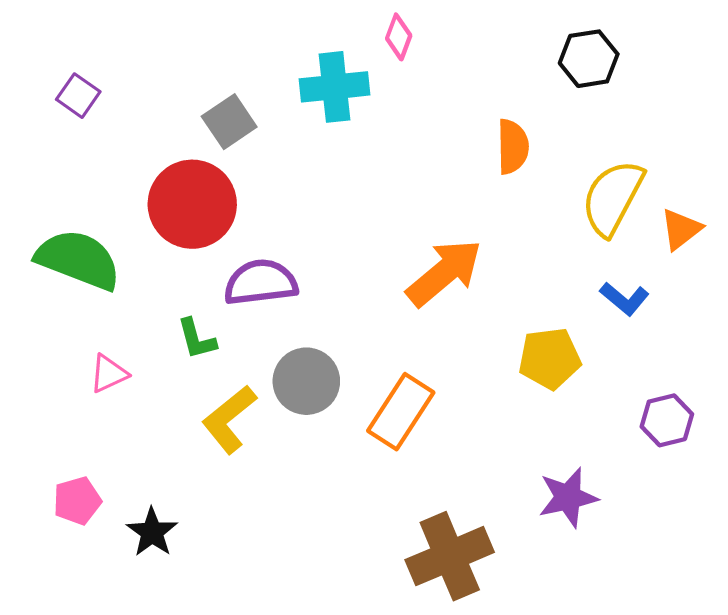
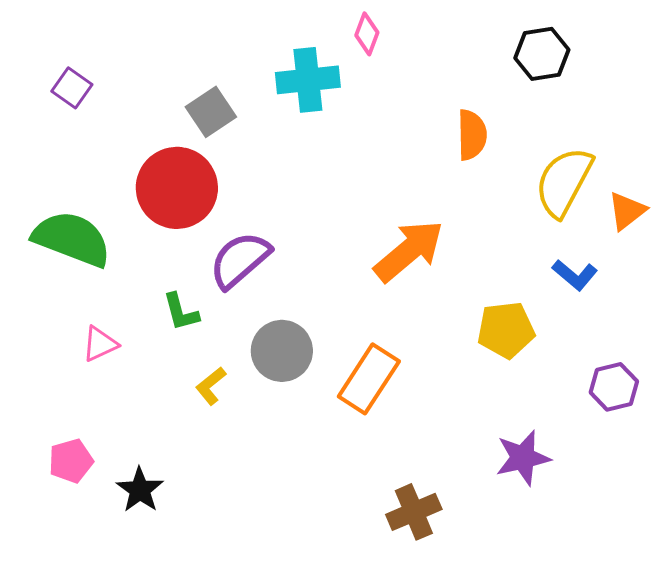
purple semicircle: (261, 282) -> (240, 260), turned -34
yellow L-shape: (229, 419) -> (211, 386), size x0.6
brown cross: (450, 556) -> (414, 512), size x0.7

